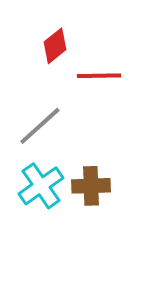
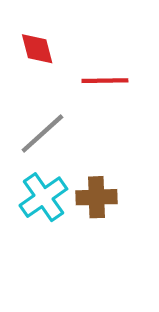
red diamond: (55, 46) -> (37, 49), moved, turned -66

